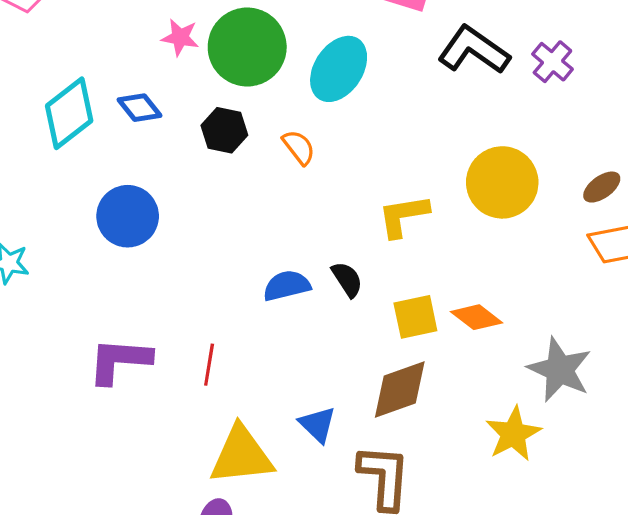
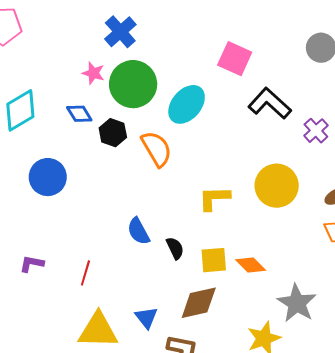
purple cross: (552, 62) -> (316, 131), moved
blue diamond: (140, 108) -> (79, 114), moved
orange semicircle: (299, 147) -> (156, 149), size x1.6
black semicircle: (347, 279) -> (175, 248), moved
blue semicircle: (287, 286) -> (138, 231), turned -112
purple L-shape: (119, 361) -> (32, 264), size x0.6

